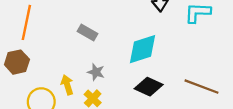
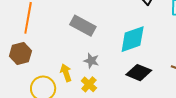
gray rectangle: (87, 33) -> (83, 26), size x1.4

